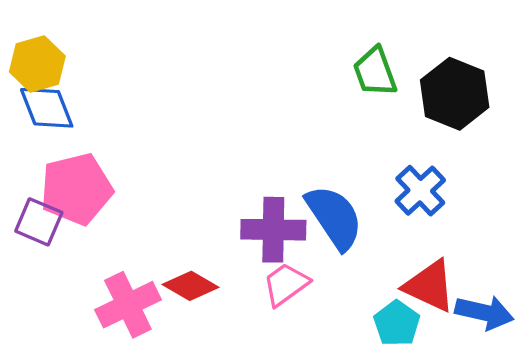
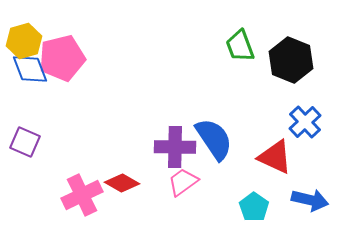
pink pentagon: (76, 189) -> (62, 58), moved
blue cross: (420, 191) -> (305, 122), moved
red triangle: (430, 286) -> (275, 157), moved

